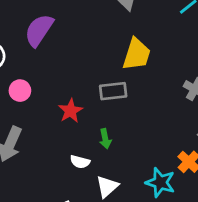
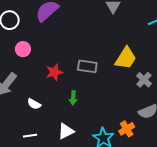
yellow trapezoid: (137, 54) -> (126, 58), moved
white semicircle: (80, 162) -> (34, 104), moved

